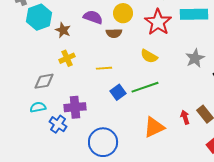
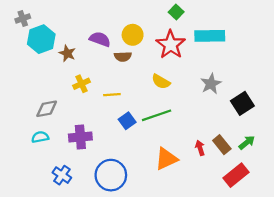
yellow cross: (67, 58) -> (81, 84), moved
blue cross: (58, 124) -> (62, 175), moved

